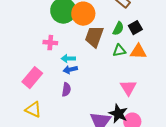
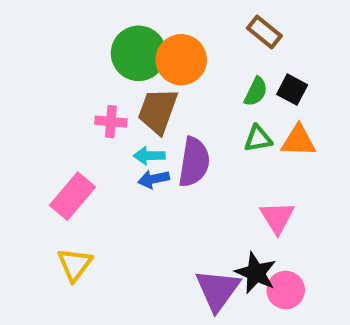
black square: (135, 28) -> (292, 90), turned -32
brown trapezoid: (94, 37) -> (158, 111), moved
purple semicircle: (66, 90) -> (194, 162), moved, size x1.6
yellow triangle: (33, 110) -> (75, 264), turned 42

